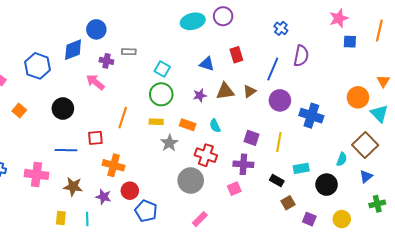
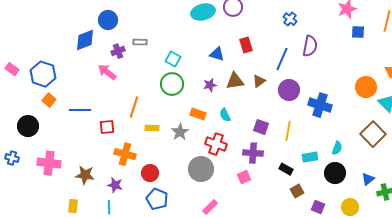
purple cross: (106, 61) -> (118, 51), turned -32
blue hexagon: (38, 66) -> (43, 74), moved
black circle: (63, 109) -> (28, 126), moved
orange square: (19, 111) -> (49, 100), moved
yellow rectangle: (156, 122) -> (152, 128), moved
blue line: (66, 150) -> (80, 110), moved
cyan semicircle: (342, 159) -> (337, 148), moved
blue triangle: (366, 176) -> (368, 179), moved
red circle: (130, 191) -> (150, 173), moved
cyan line: (87, 219) -> (109, 207), moved

